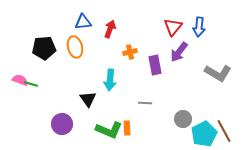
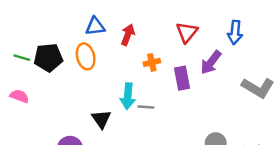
red triangle: (173, 27) -> (187, 32), moved
green line: (31, 84) -> (22, 58), moved
gray line: (145, 103) -> (146, 107), moved

